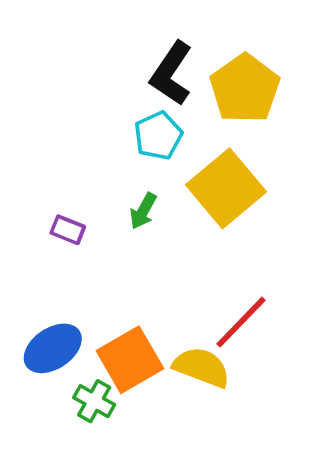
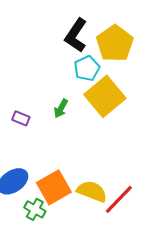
cyan pentagon: (158, 136) -> (87, 68), moved
red line: (241, 322) -> (119, 199), moved

